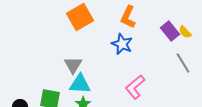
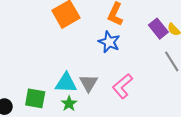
gray triangle: (73, 65) -> (89, 83), moved

